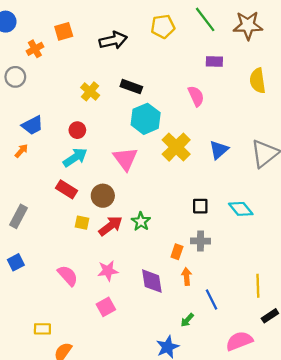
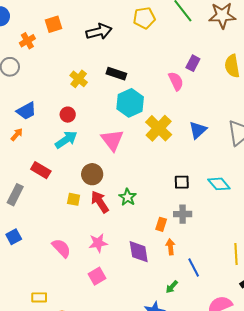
purple rectangle: (214, 62) -> (193, 63), moved, turned -63
red rectangle: (67, 189) -> (41, 170), moved
red arrow: (110, 226) -> (100, 202), turned -85

